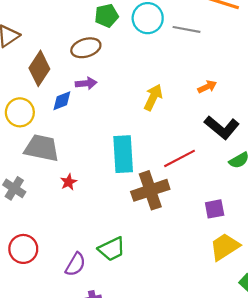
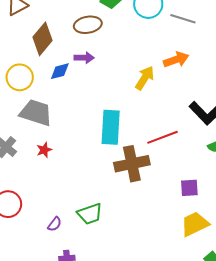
orange arrow: (207, 87) -> (176, 60), moved, size x1.4
red star: (69, 182) -> (44, 150), moved
purple semicircle: (75, 264) -> (55, 224), size x0.7

